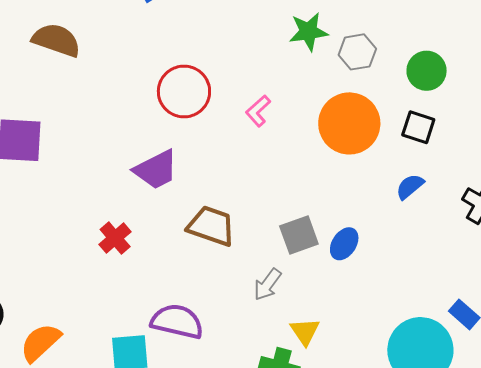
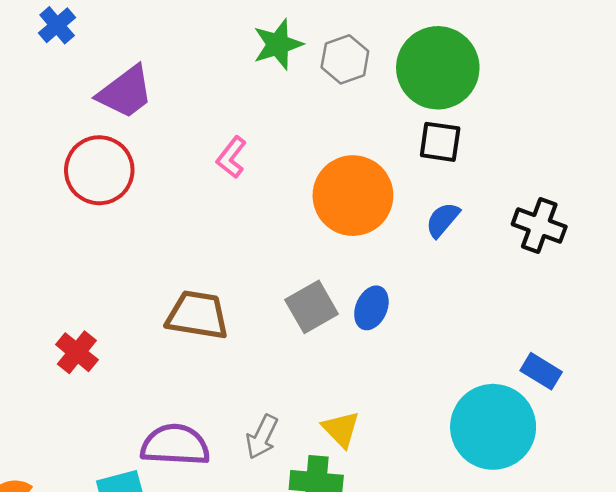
green circle: (427, 71) -> (438, 68), size x1.6
red circle: (184, 91) -> (99, 170), moved
orange circle: (349, 123) -> (353, 196), moved
purple trapezoid: (156, 170) -> (125, 92), moved
gray arrow: (267, 284) -> (262, 437), moved

